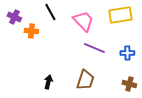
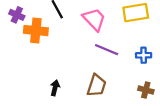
orange cross: (31, 31) -> (36, 31), size x1.5

